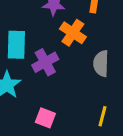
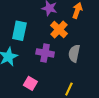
purple cross: (45, 62) -> (45, 53), moved, turned 30

